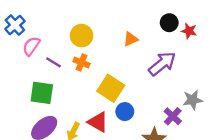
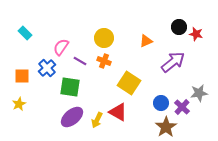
blue cross: (15, 25) -> (47, 68), moved
blue circle: (125, 112) -> (161, 103), moved

